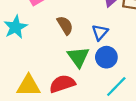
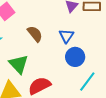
green triangle: (78, 57) -> (19, 64), moved

